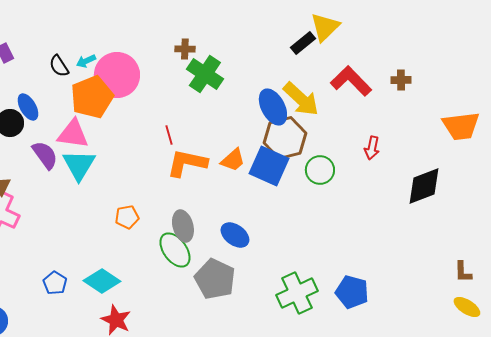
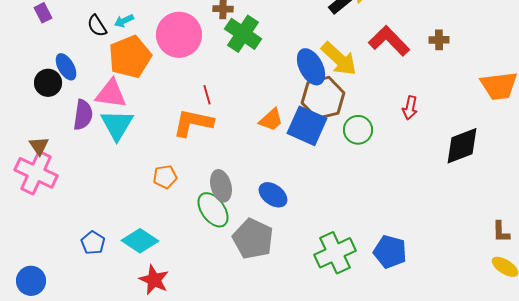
pink circle: (117, 75) -> (179, 35), moved
purple semicircle: (45, 155) -> (83, 115), turned 44
orange L-shape: (187, 163) -> (193, 123), moved

